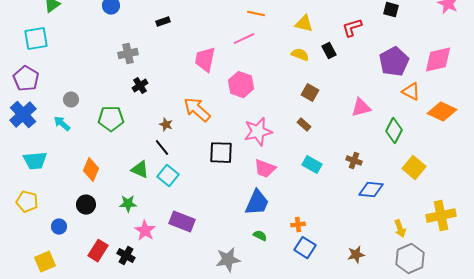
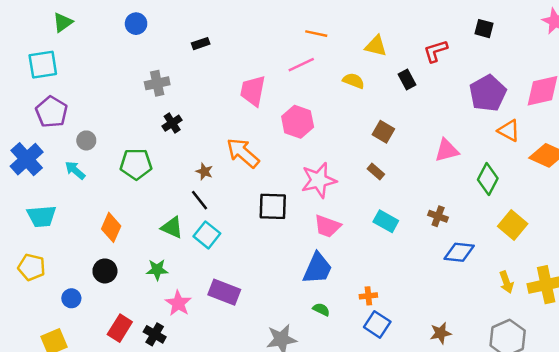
yellow semicircle: (300, 55) -> (354, 81), moved
purple pentagon: (26, 79) -> (52, 112), moved
yellow arrow: (400, 229) -> (506, 282), moved

